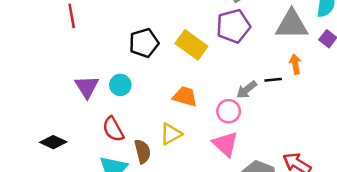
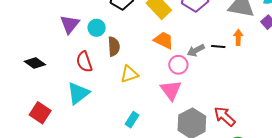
orange trapezoid: (185, 96) -> (164, 40), moved
brown semicircle: (143, 151) -> (114, 47), moved

